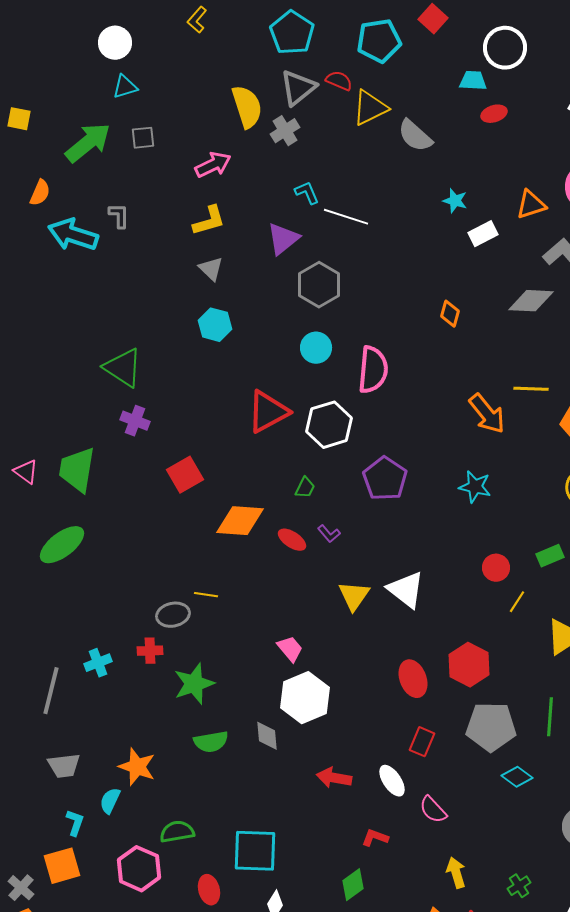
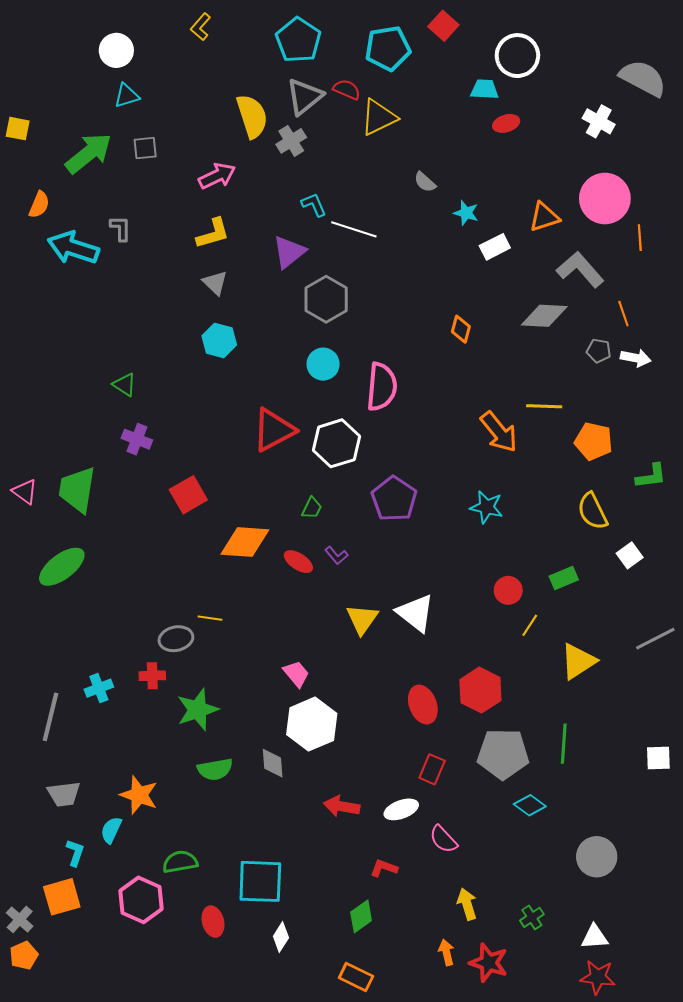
gray semicircle: (415, 136) -> (425, 182), moved, size x0.6
green triangle: (123, 368) -> (125, 385), size x0.6
white ellipse: (392, 781) -> (401, 809), turned -76

